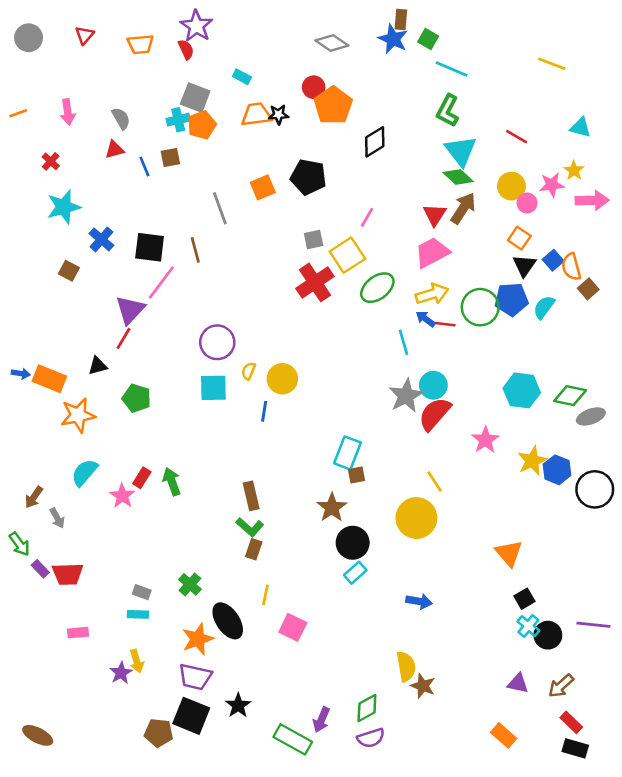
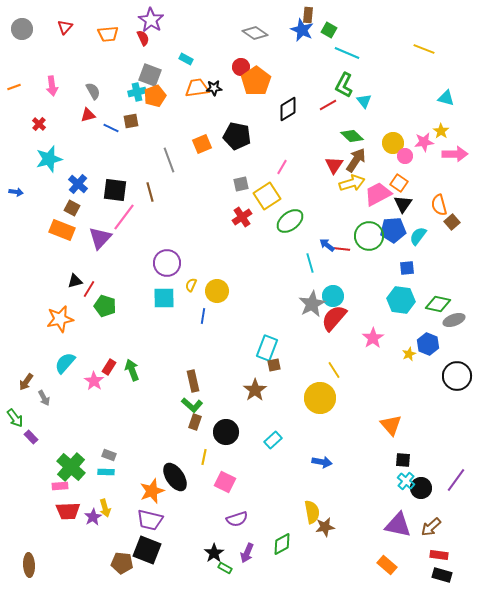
red line: (517, 137) -> (328, 105), moved, turned -60
cyan triangle: (461, 151) -> (364, 101), moved, size x0.6
blue line: (144, 167) -> (111, 128), turned -42
pink trapezoid: (432, 252) -> (378, 194), moved
blue square: (553, 260) -> (407, 268), moved, turned 35
brown square: (69, 271) -> (72, 208), moved
red cross: (315, 282) -> (242, 217), size x0.7
yellow arrow: (432, 294) -> (352, 183), moved
red line: (124, 338) -> (89, 289), moved
blue arrow: (21, 374) -> (16, 192), moved
orange rectangle: (49, 379) -> (62, 230), moved
yellow star: (532, 461) -> (409, 354), size x0.6
blue hexagon: (557, 470) -> (428, 344), moved
black circle: (353, 543) -> (226, 432), moved
red trapezoid: (68, 574) -> (68, 511), moved
green cross: (190, 584) -> (71, 467), moved, size x1.6
black square: (524, 599) -> (403, 460), turned 35
purple line: (593, 625) -> (456, 480), turned -60
purple triangle: (518, 683) -> (398, 525), size x1.6
brown star: (423, 686) -> (325, 527), turned -30
black star: (238, 705) -> (214, 553), moved
red rectangle: (571, 722) -> (439, 555), turned -36
brown ellipse: (38, 735) -> (29, 565), turned 60
purple semicircle: (371, 738) -> (237, 519), moved
green rectangle: (293, 739) -> (225, 568), size x0.5

